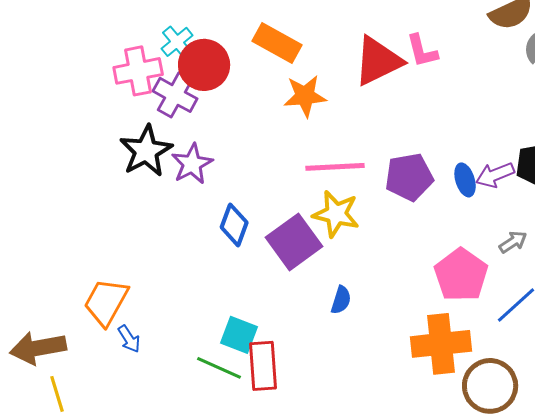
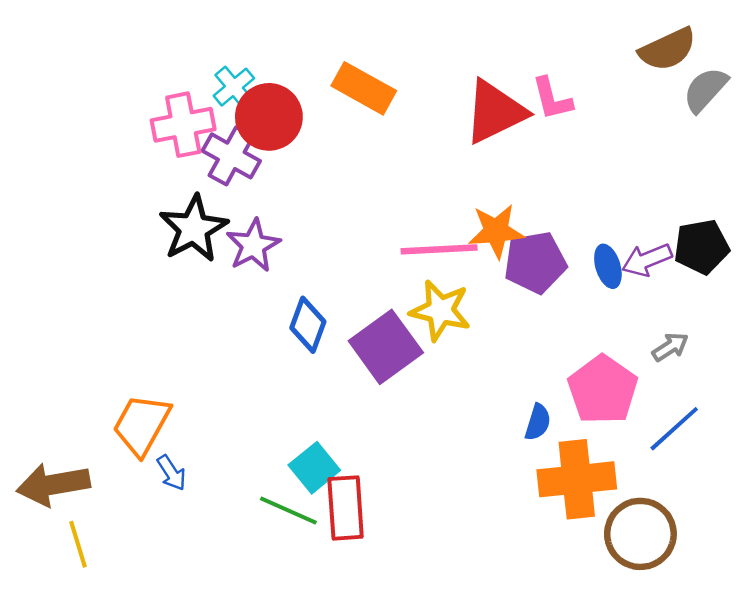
orange star: (305, 96) -> (496, 231), moved
blue semicircle: (341, 300) -> (538, 422), moved
cyan square: (239, 335) -> (314, 468), turned 30

